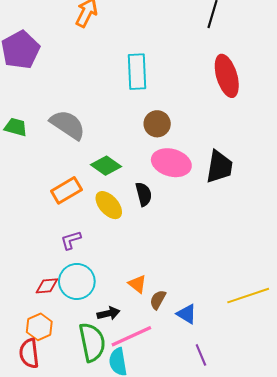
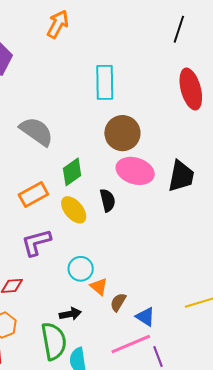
brown circle: (157, 124) -> (122, 133), size x1.4
green diamond: (106, 166) -> (72, 172), turned -72
purple L-shape: (71, 240) -> (36, 242), size x1.5
cyan circle: (77, 281) -> (81, 269), moved, size x0.7
pink line: (131, 336) -> (131, 344), moved

